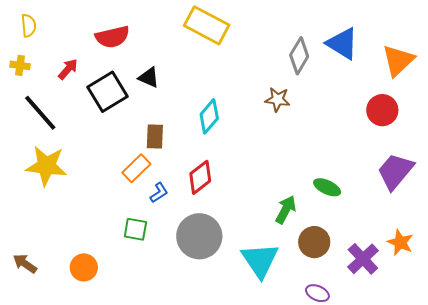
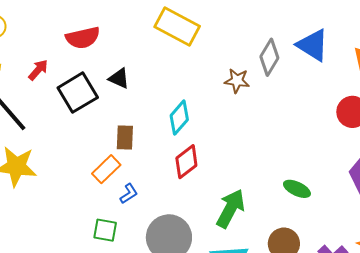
brown star: (277, 99) -> (237, 81), moved
red diamond: (200, 177) -> (186, 162), moved
green arrow: (286, 210) -> (231, 209), moved, size x1.4

